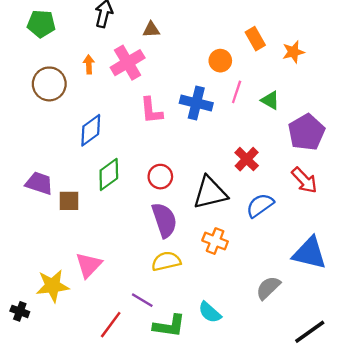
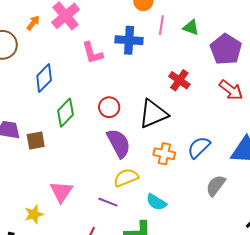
orange arrow: (89, 64) -> (33, 23), turned 49
blue semicircle: (260, 205) -> (199, 147), moved
yellow star: (53, 286) -> (34, 214), size x0.7
purple line: (142, 300) -> (108, 202), moved
cyan semicircle: (210, 312) -> (156, 202), moved

